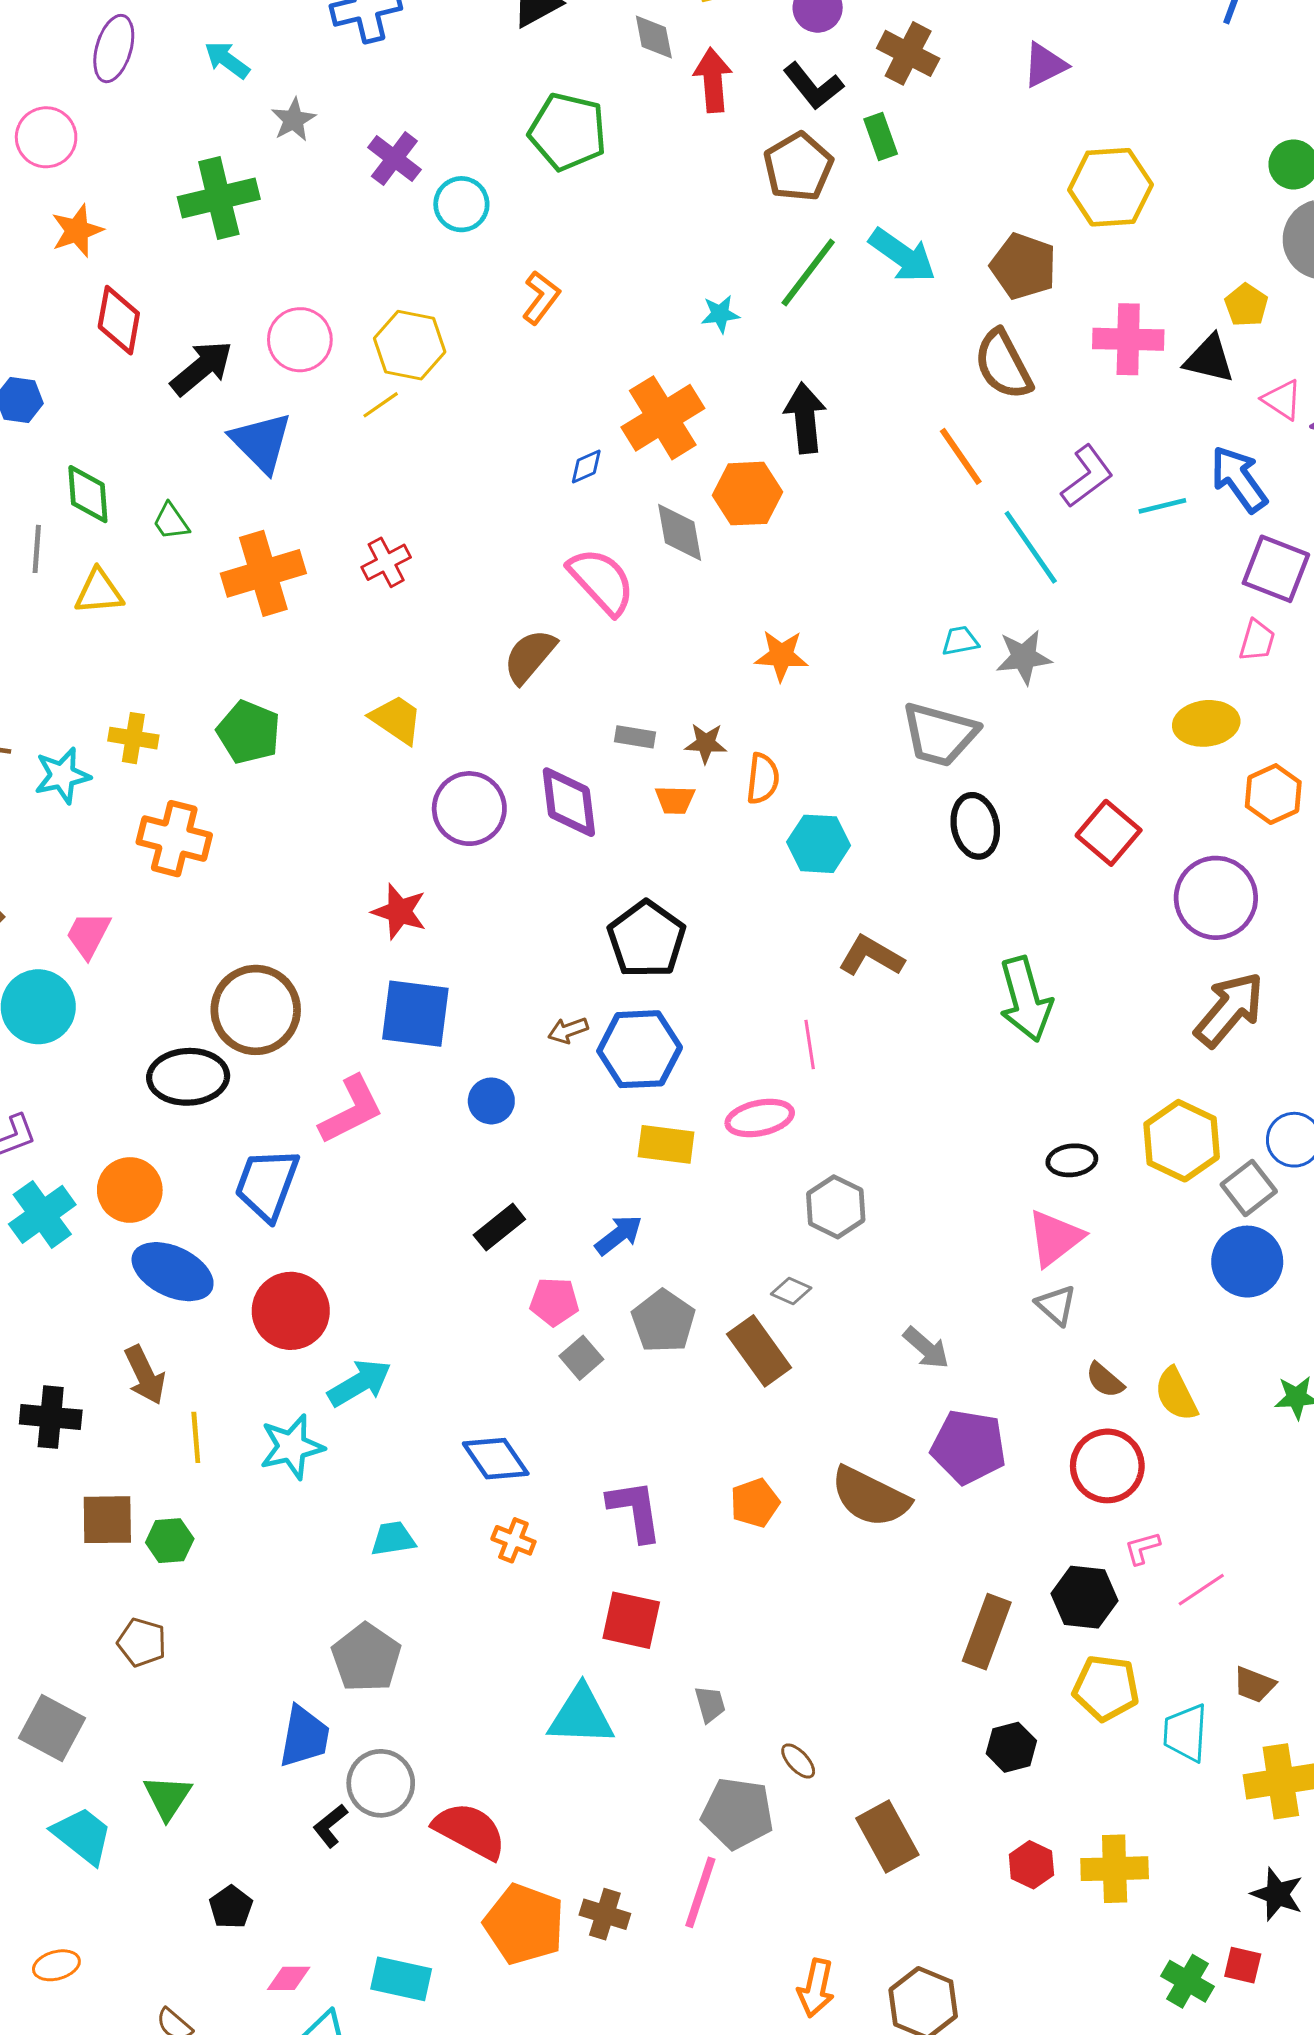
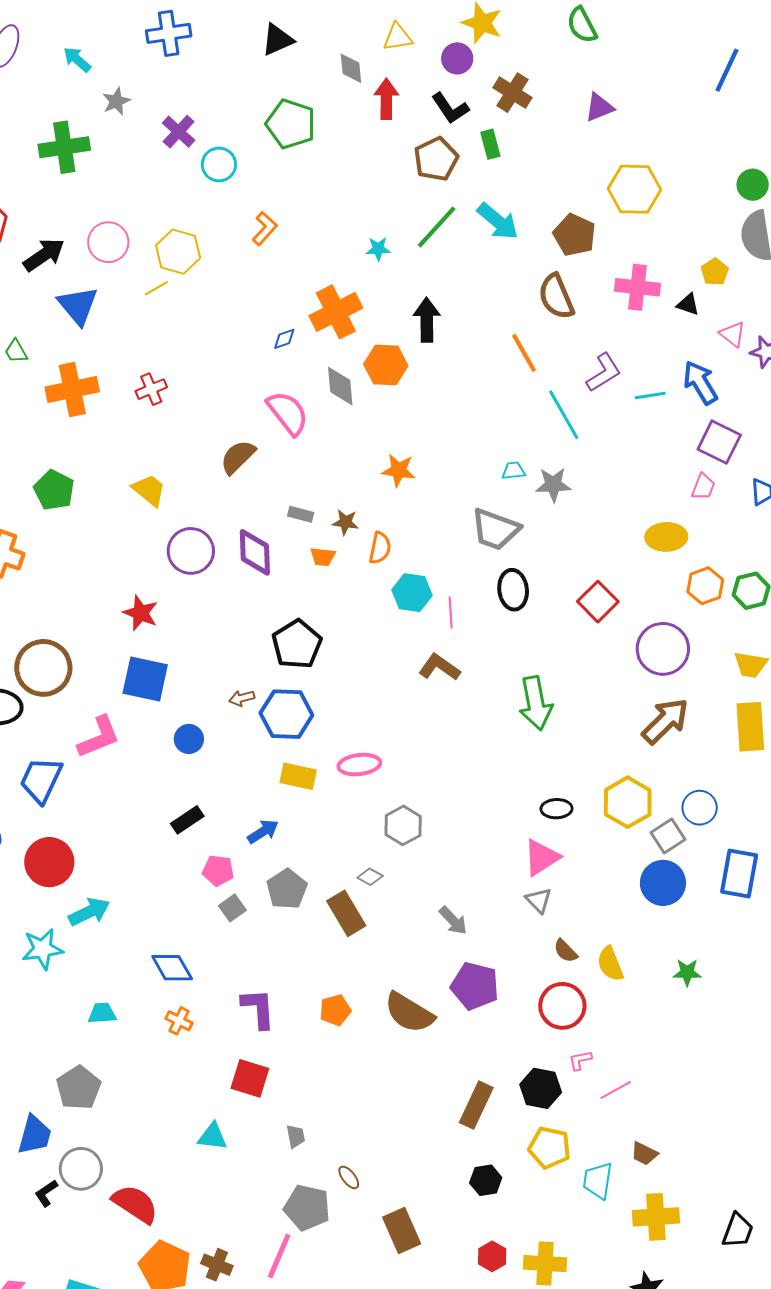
black triangle: (1209, 359) -> (688, 304), size x0.7
pink line: (810, 1044) -> (451, 612), moved
cyan triangle: (581, 1716) -> (213, 1137), size x0.7

